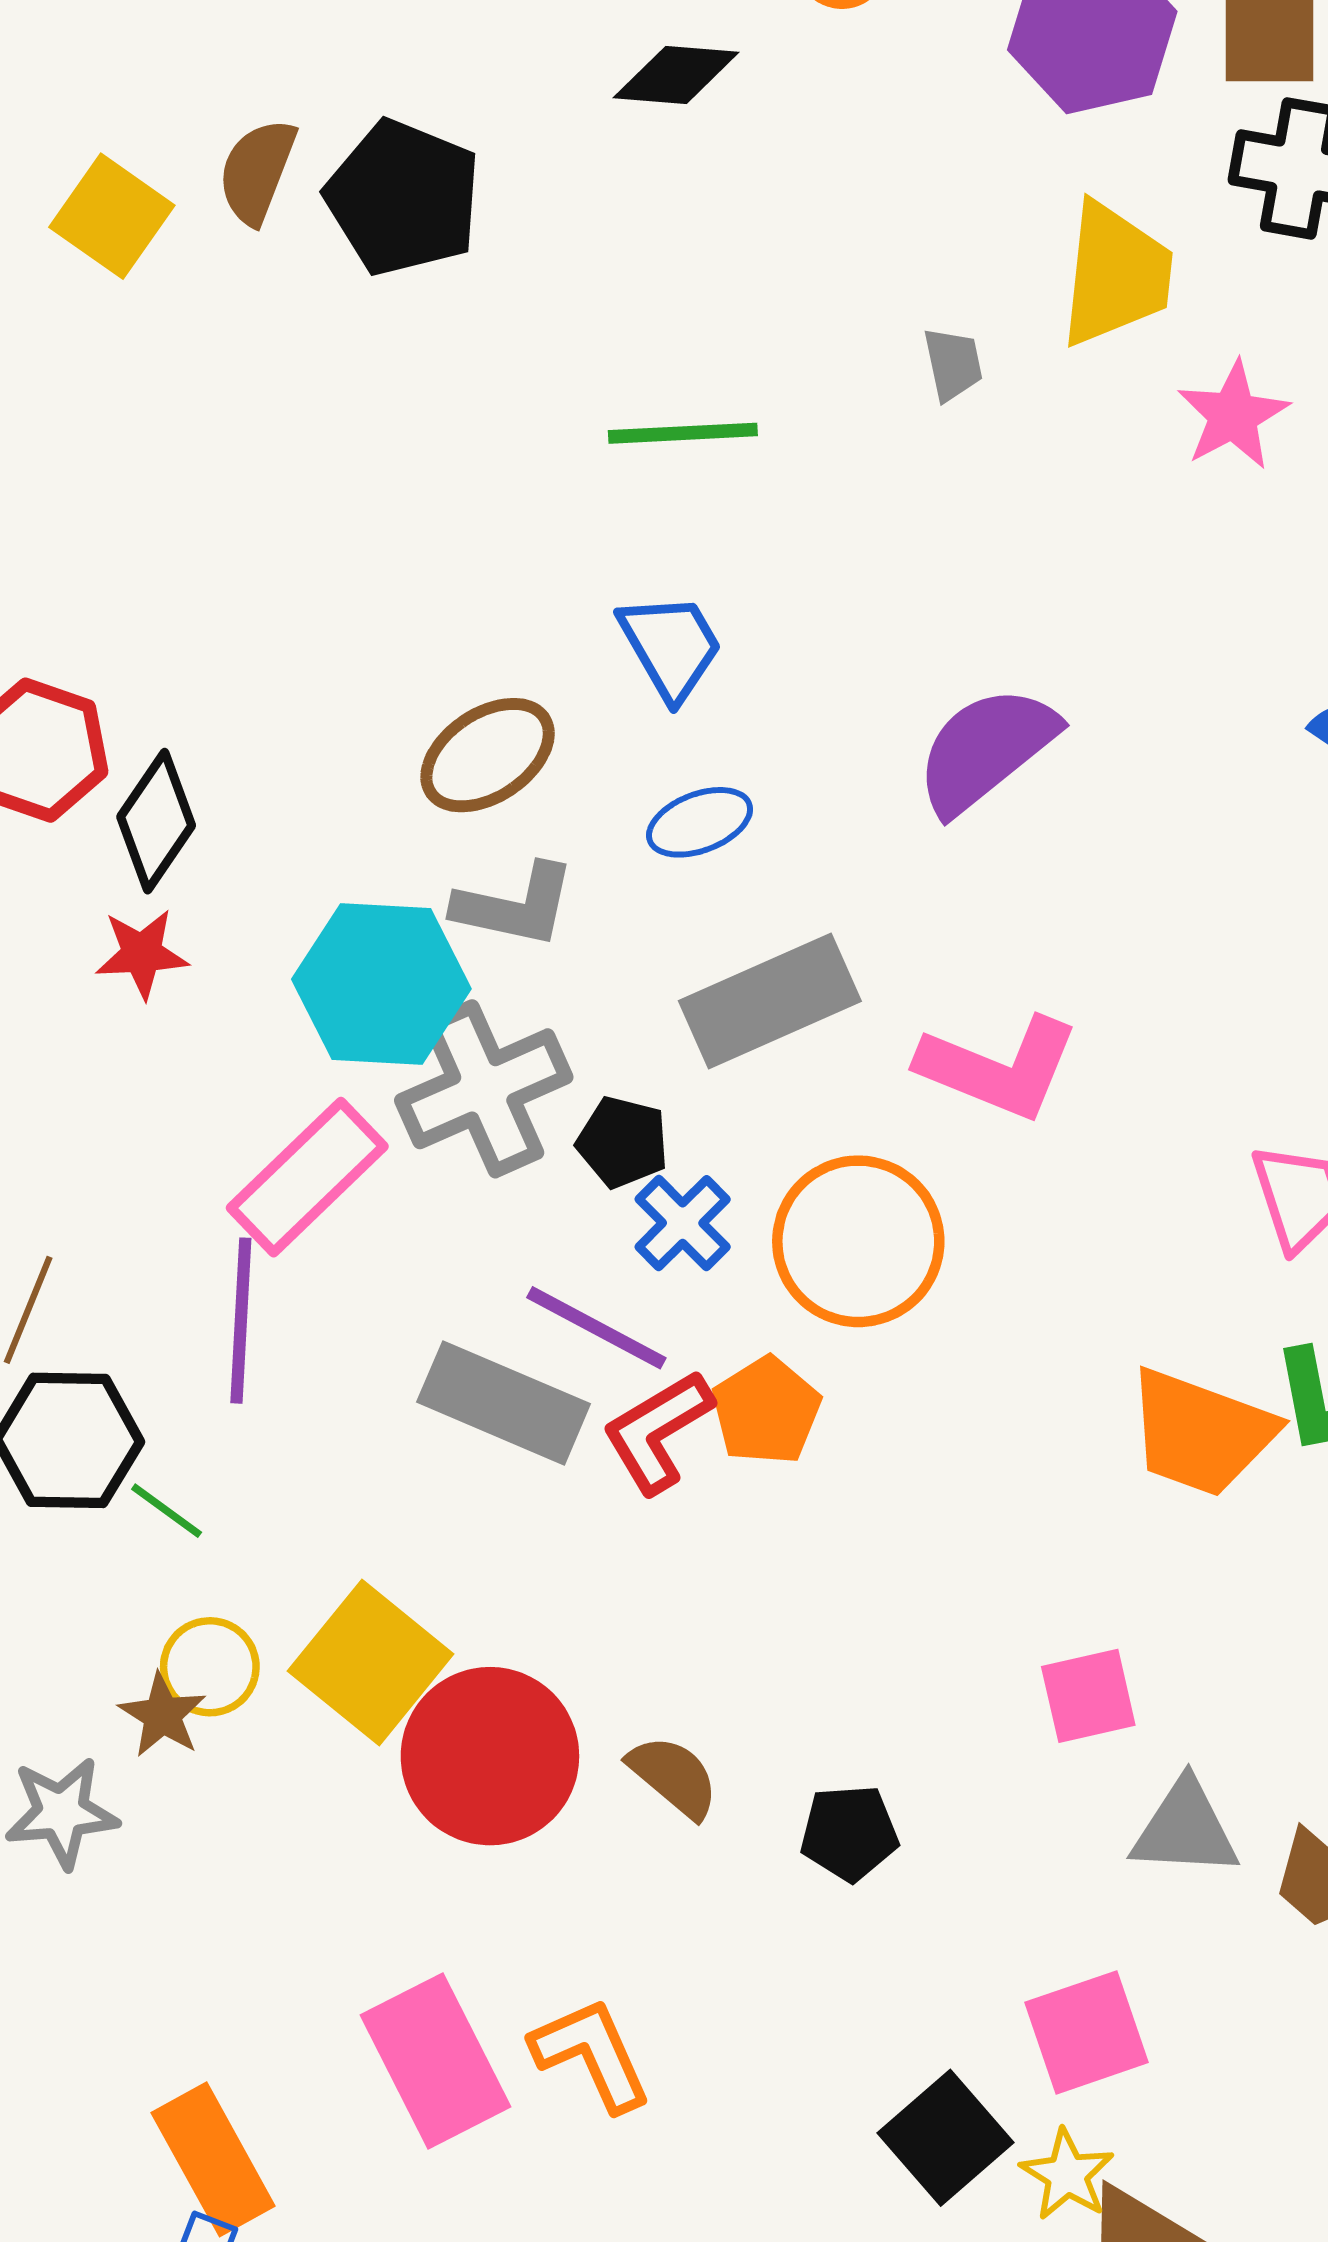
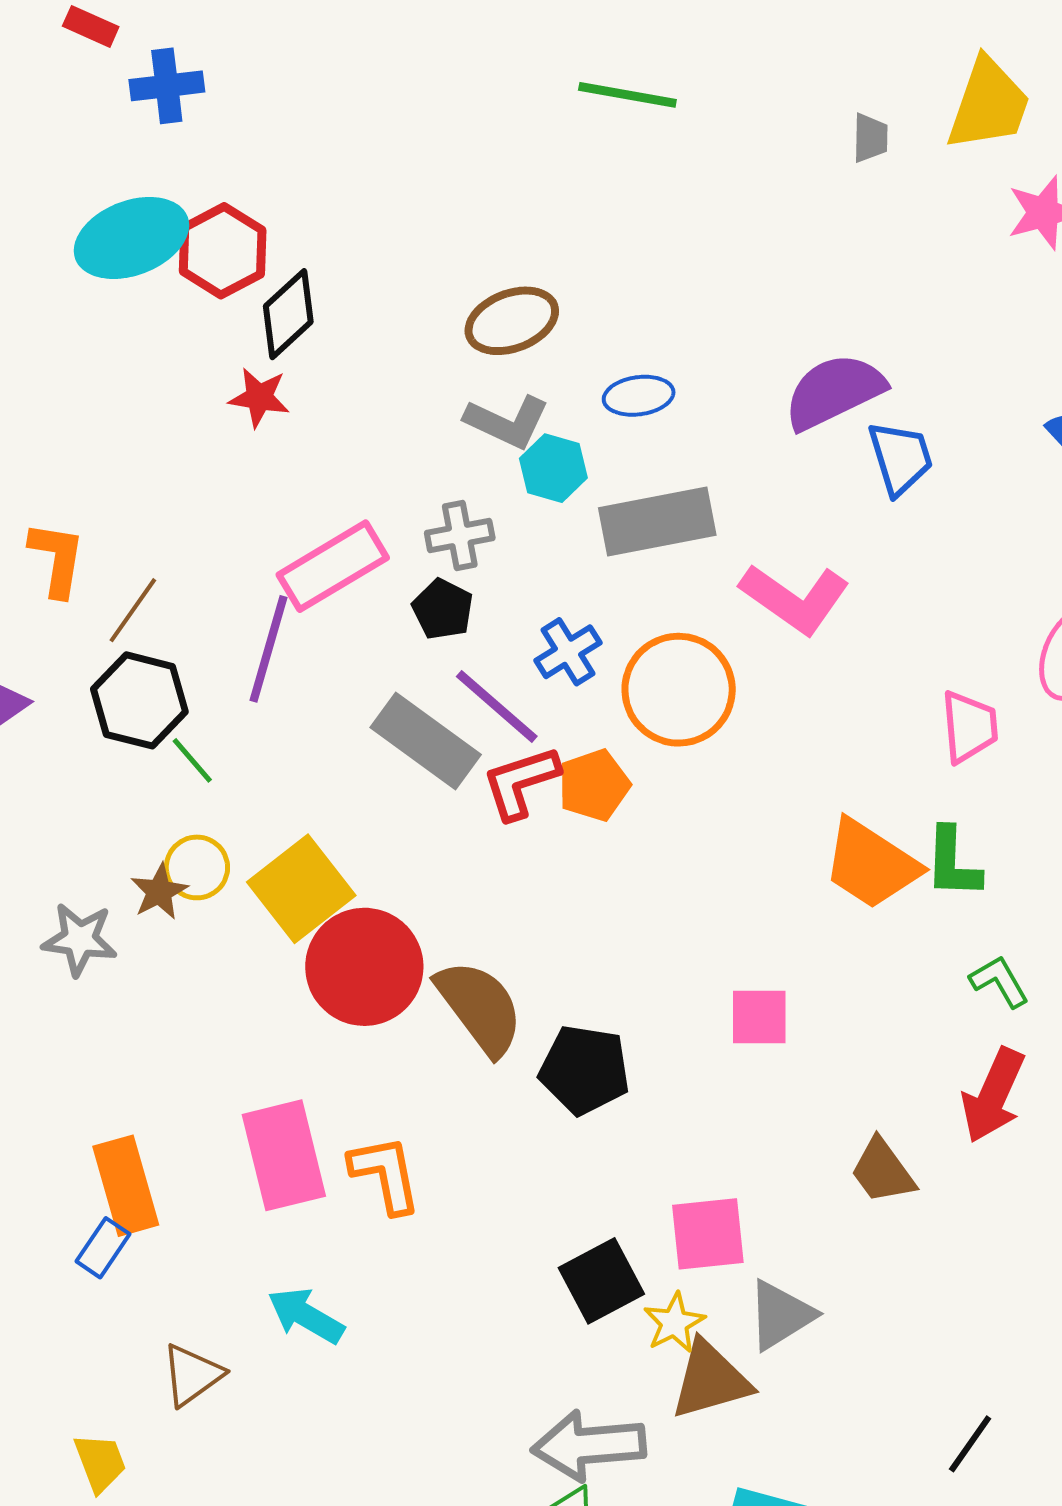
green line: (683, 433) -> (627, 95), moved
blue trapezoid: (671, 646) -> (900, 458), moved
cyan hexagon: (381, 984) -> (553, 468), moved, size x0.6
gray cross: (484, 1089) -> (460, 536), size x0.6
black pentagon: (623, 1142) -> (443, 609), moved
brown semicircle: (674, 1777) -> (480, 1007), size x1.6
gray triangle: (1185, 1829) -> (781, 1315), moved, turned -48
black pentagon: (849, 1833) -> (585, 1070), size x1.4

